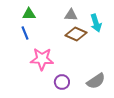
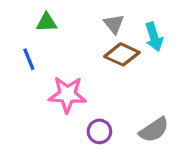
gray triangle: (71, 15) -> (114, 24), turned 48
blue line: (25, 33) -> (29, 59), moved

